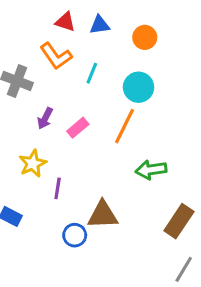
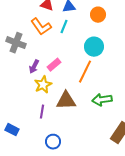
cyan line: (92, 73) -> (64, 27), moved
pink rectangle: (78, 128) -> (54, 65), moved
yellow star: (33, 164) -> (43, 85), moved
brown triangle: (103, 215) -> (66, 101), moved

